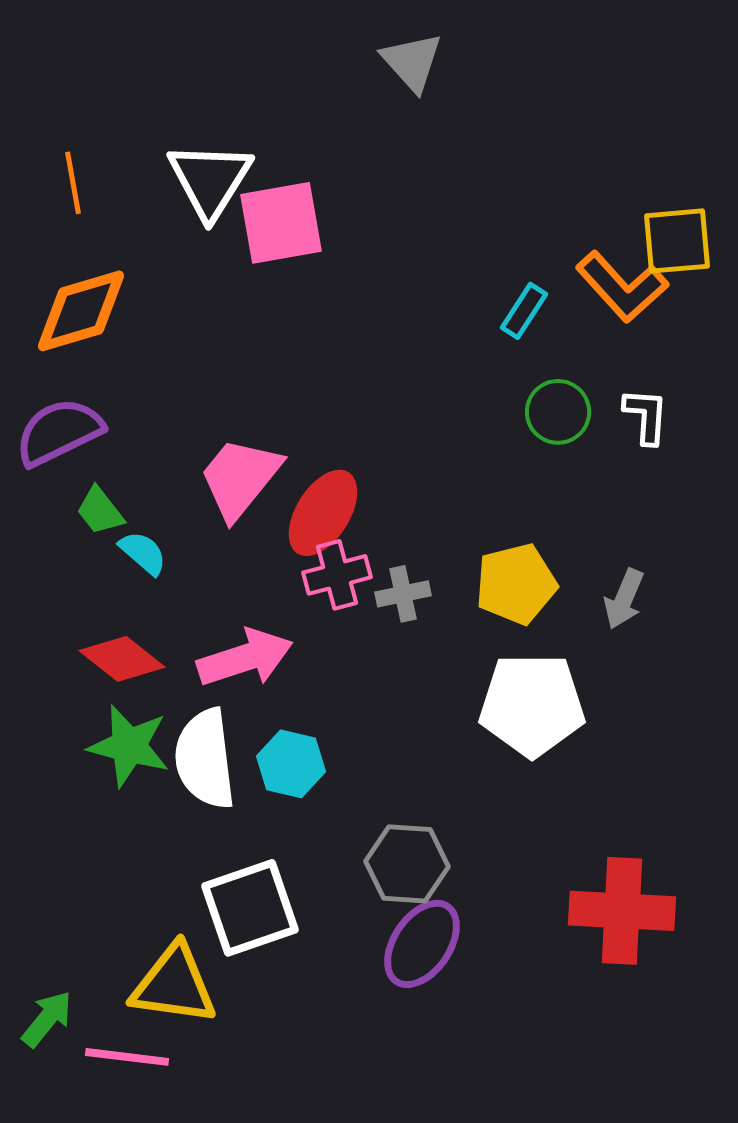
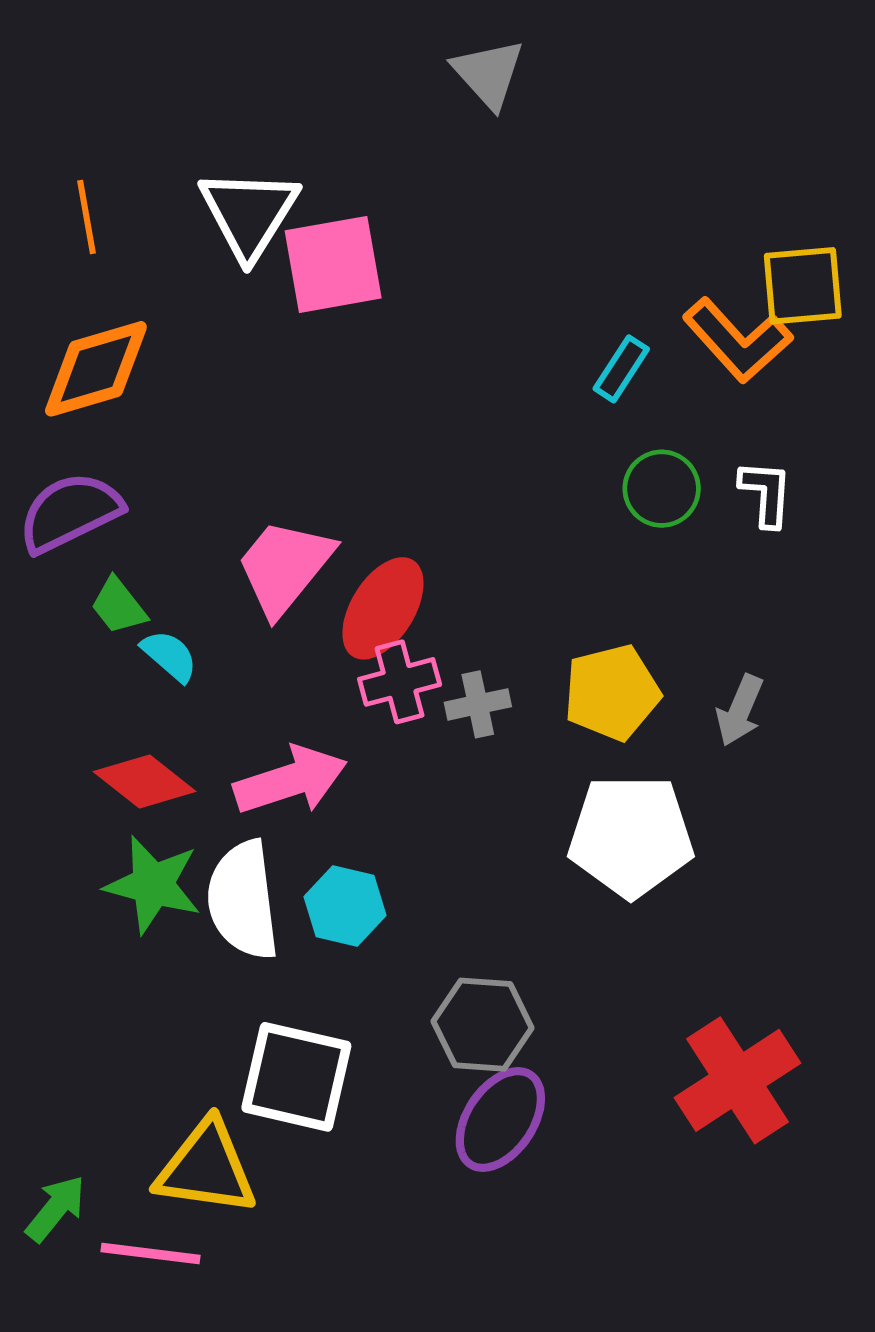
white square: (250, 908) -> (296, 1077), turned 32
red cross: (622, 911) -> (738, 1080), turned -36

